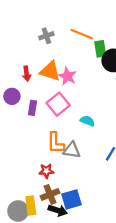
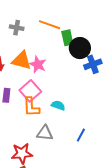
gray cross: (46, 36) -> (17, 28), turned 32
orange L-shape: (56, 143) -> (31, 107), moved
red star: (46, 171) -> (22, 154), size x1.5

